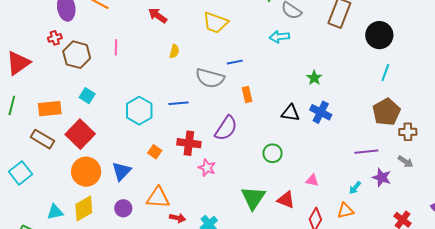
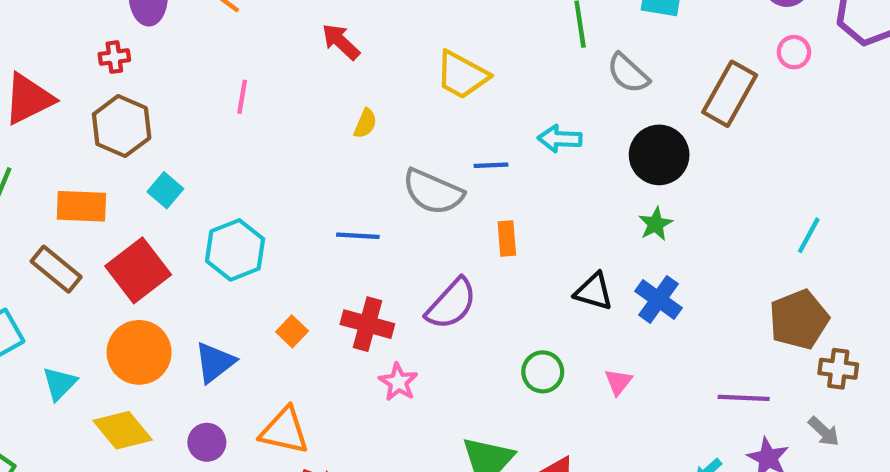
black circle: (379, 35) -> (659, 155), moved
cyan arrow: (279, 37) -> (560, 139), moved
brown hexagon: (77, 55) -> (122, 126), moved
cyan hexagon: (139, 111) -> (235, 250), moved
pink triangle: (312, 180) -> (618, 382), moved, turned 48
yellow diamond: (84, 208) -> (123, 430), turned 72
cyan triangle: (55, 212) -> (60, 383), moved, turned -42

